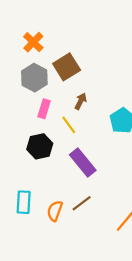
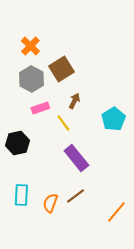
pink rectangle: (44, 109) -> (40, 108), turned 54
black hexagon: (40, 146) -> (17, 143), moved

